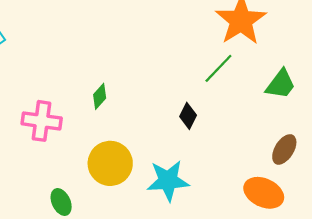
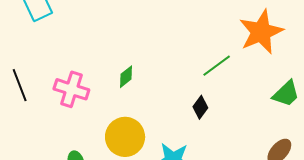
green line: (218, 68) -> (217, 66), moved

